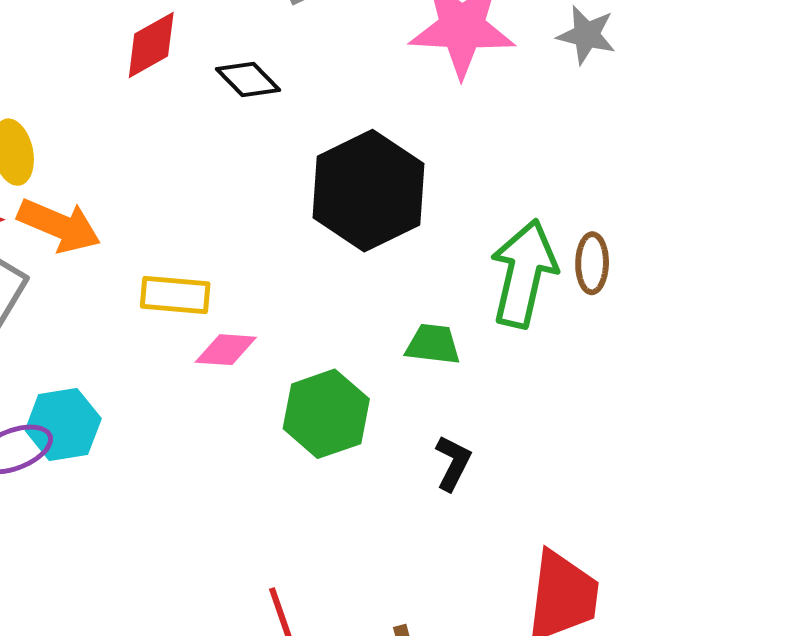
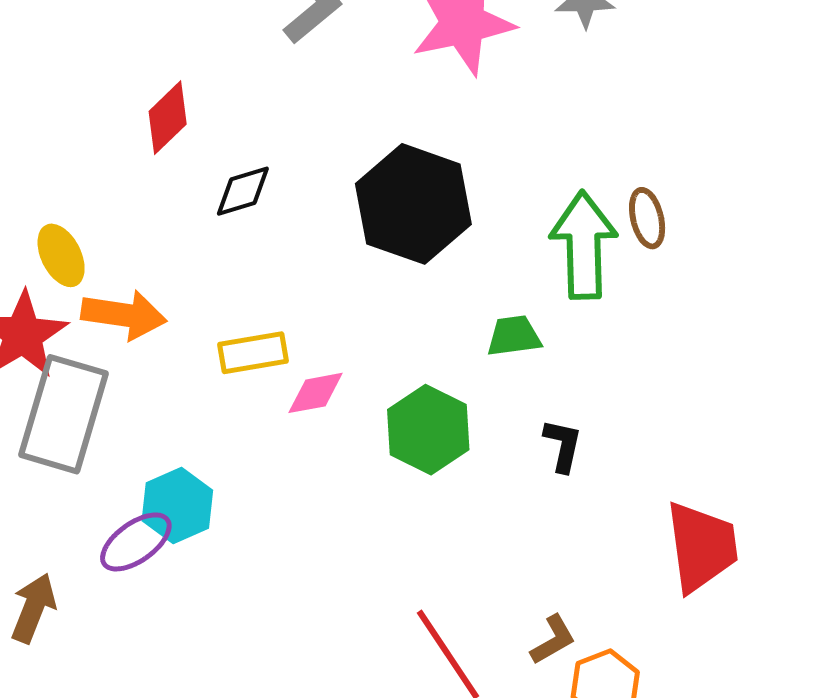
black diamond: (248, 80) -> (243, 191), moved, turned -48

